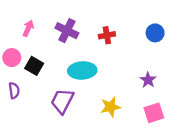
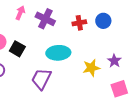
pink arrow: (28, 28) -> (20, 13), moved
blue circle: (155, 33) -> (103, 21), moved
yellow star: (110, 107) -> (91, 68), moved

